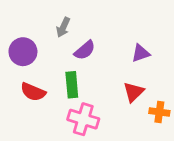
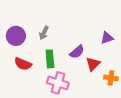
gray arrow: (63, 27) -> (44, 33), moved
purple semicircle: (85, 50) -> (77, 52), moved
purple triangle: (141, 53) -> (107, 38), moved

